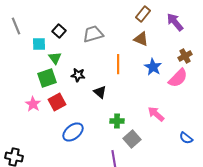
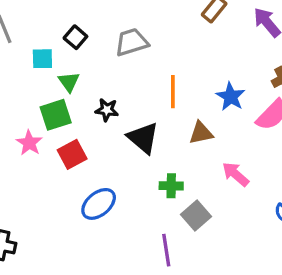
brown triangle: (141, 39) -> (201, 133), moved, turned -35
black triangle: (100, 92) -> (143, 138), size x1.5
pink star: (33, 104) -> (29, 143), moved

